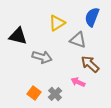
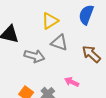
gray triangle: (78, 40) -> (59, 43), moved
brown arrow: (90, 64) -> (91, 54), moved

